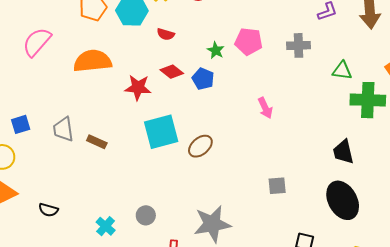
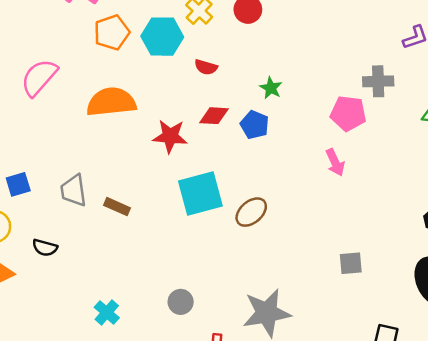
pink pentagon: (249, 41) -> (348, 113), moved
red diamond: (172, 72) -> (214, 116), turned -35
black semicircle: (48, 210) -> (45, 248), moved
cyan cross: (106, 226) -> (107, 312), moved

